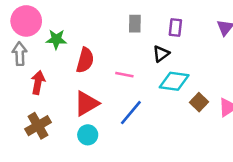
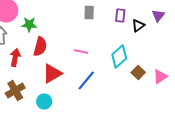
black triangle: (161, 54) -> (138, 26), moved
red semicircle: (85, 60) -> (40, 46), moved
cyan diamond: (174, 81) -> (119, 56), turned -50
cyan circle: (88, 135) -> (44, 102), moved

